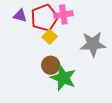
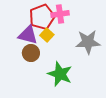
purple triangle: (20, 16) -> (28, 35), moved, size x1.5
brown circle: (51, 65) -> (31, 53), moved

